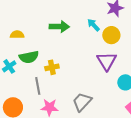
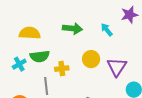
yellow semicircle: (17, 35) -> (30, 33), size x1.5
yellow circle: (111, 35) -> (91, 59), moved

